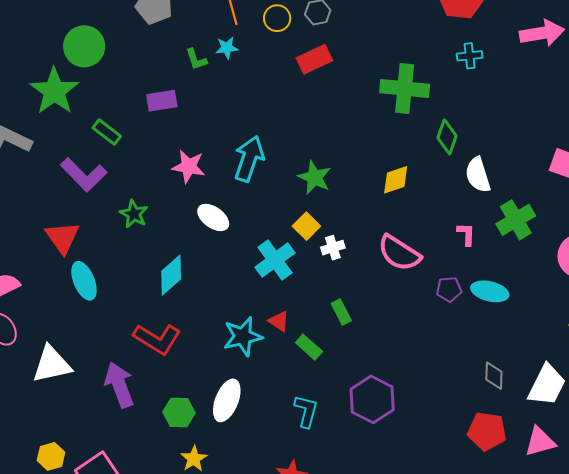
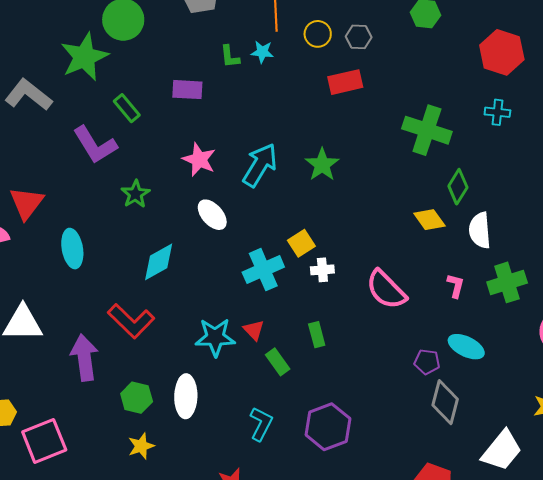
green star: (314, 177) -> (322, 165), moved
yellow diamond: (396, 180) -> (429, 220), moved, turned 60
red triangle: (63, 237) -> (27, 203), moved
purple pentagon: (449, 289) -> (427, 362), moved
gray diamond: (494, 376) -> (445, 402), moved, size x1.5
white ellipse: (227, 400) -> (186, 396), turned -33

